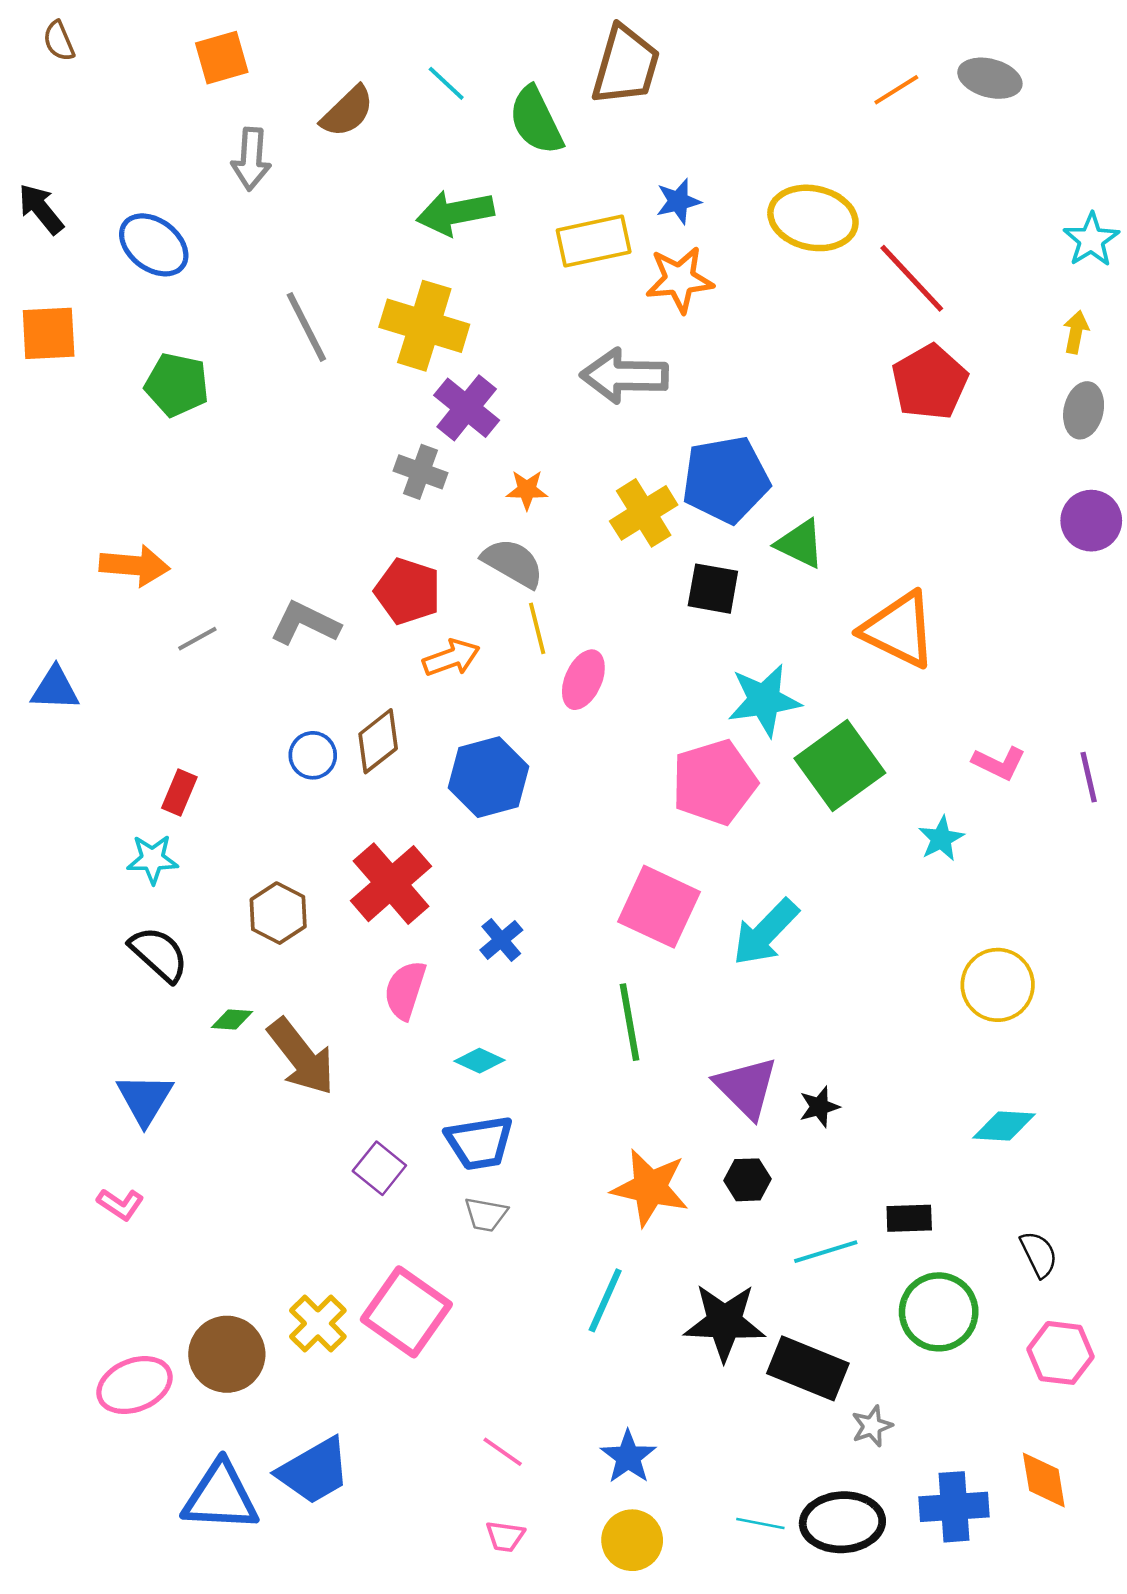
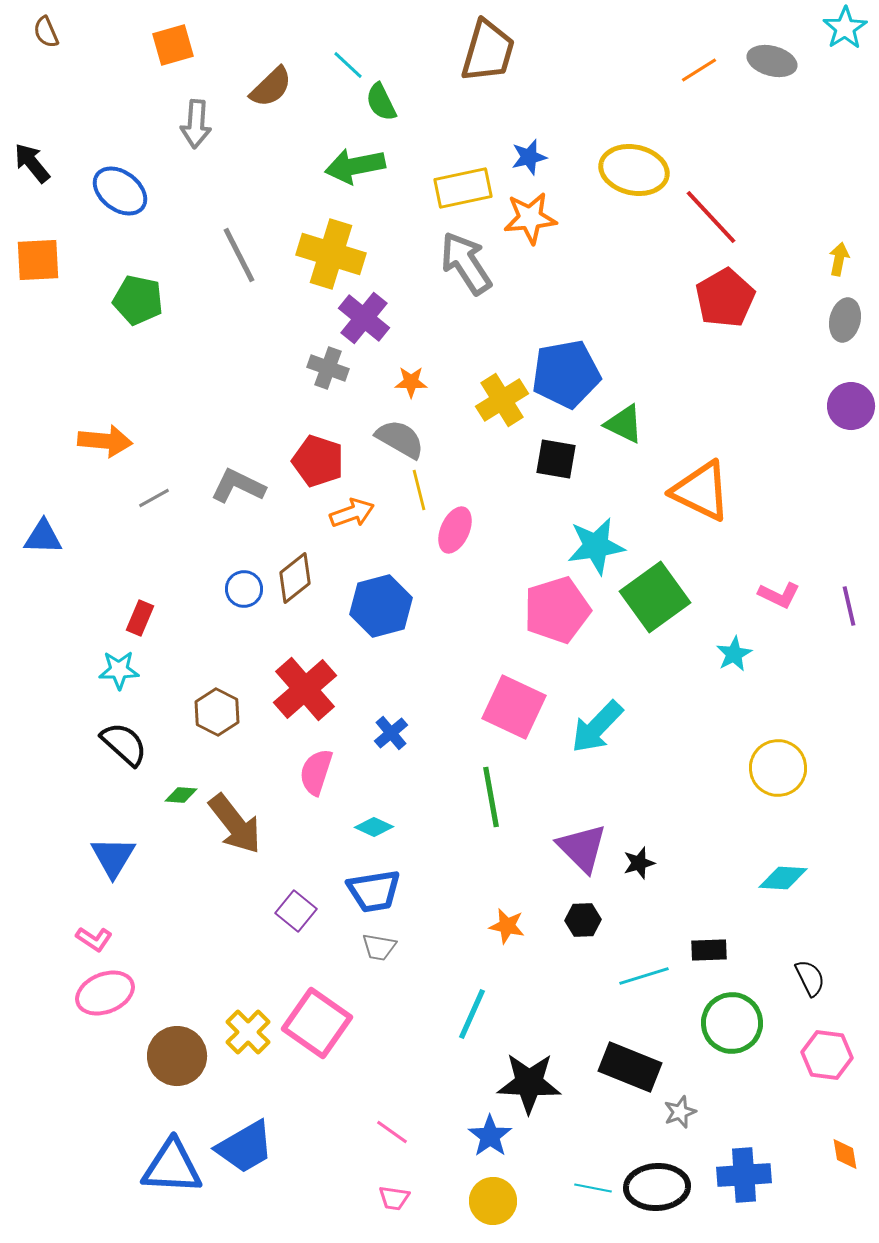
green semicircle: (536, 120) -> (381, 102), moved, size x0.7
cyan star: (1091, 240) -> (845, 28), moved
gray arrow: (624, 376) -> (466, 263), moved, turned 56
orange star: (650, 1188) -> (507, 926), size x0.6
black star: (724, 1322) -> (529, 1083), moved
pink ellipse: (135, 1385) -> (105, 993), moved
orange diamond: (1044, 1480) -> (845, 1154), moved, size x0.7

